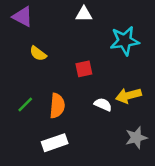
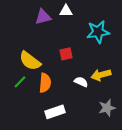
purple triangle: (23, 17) -> (43, 17), moved, turned -42
yellow semicircle: (38, 54) -> (30, 61), moved, size x1.6
white rectangle: (55, 143) -> (55, 112), moved

